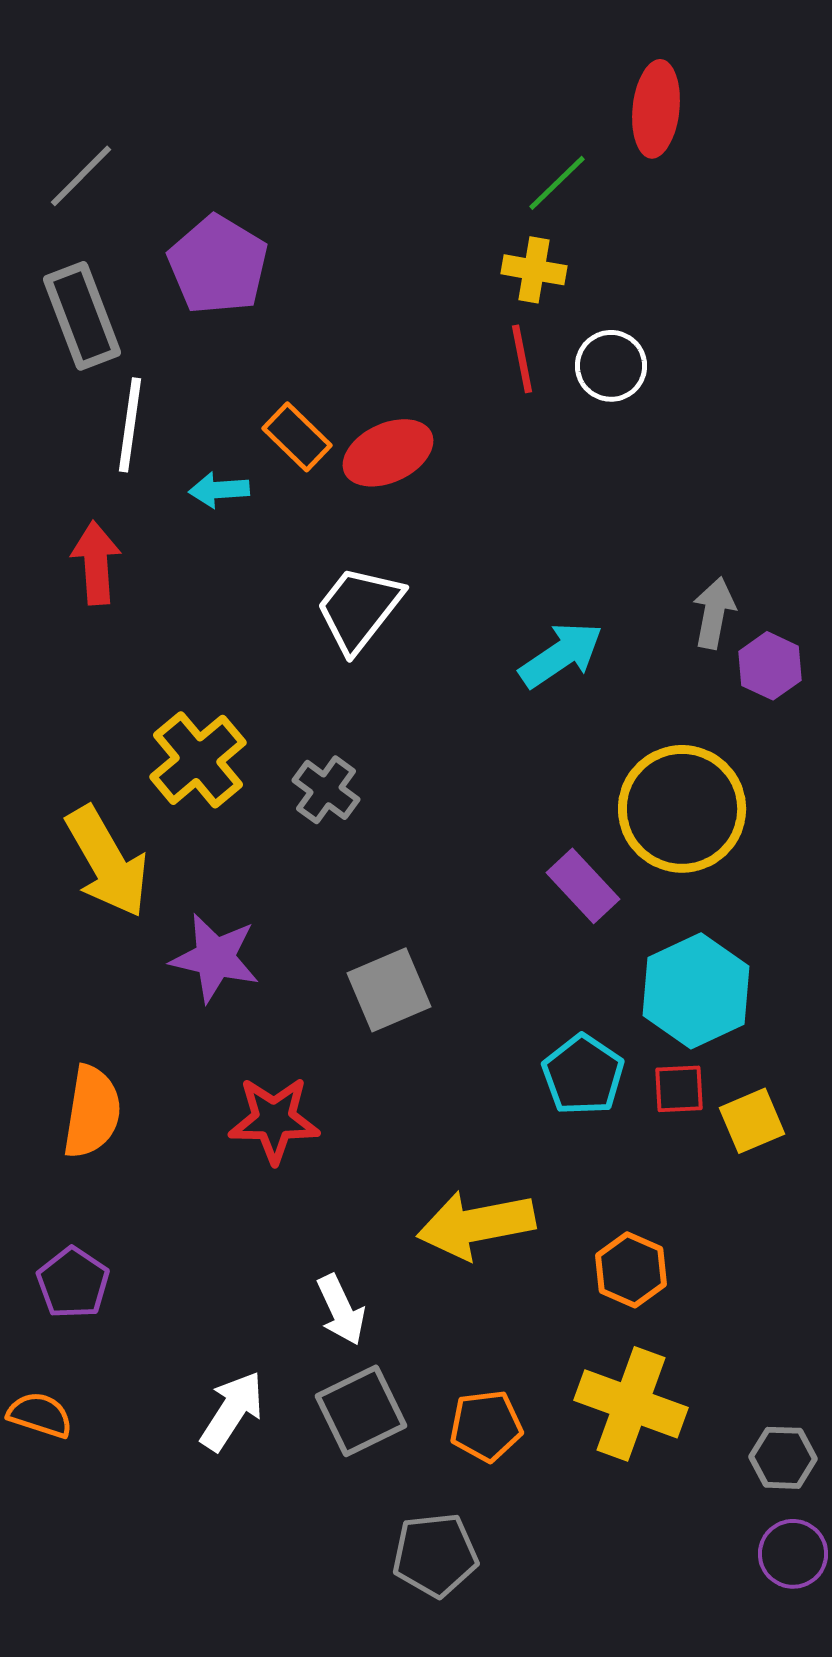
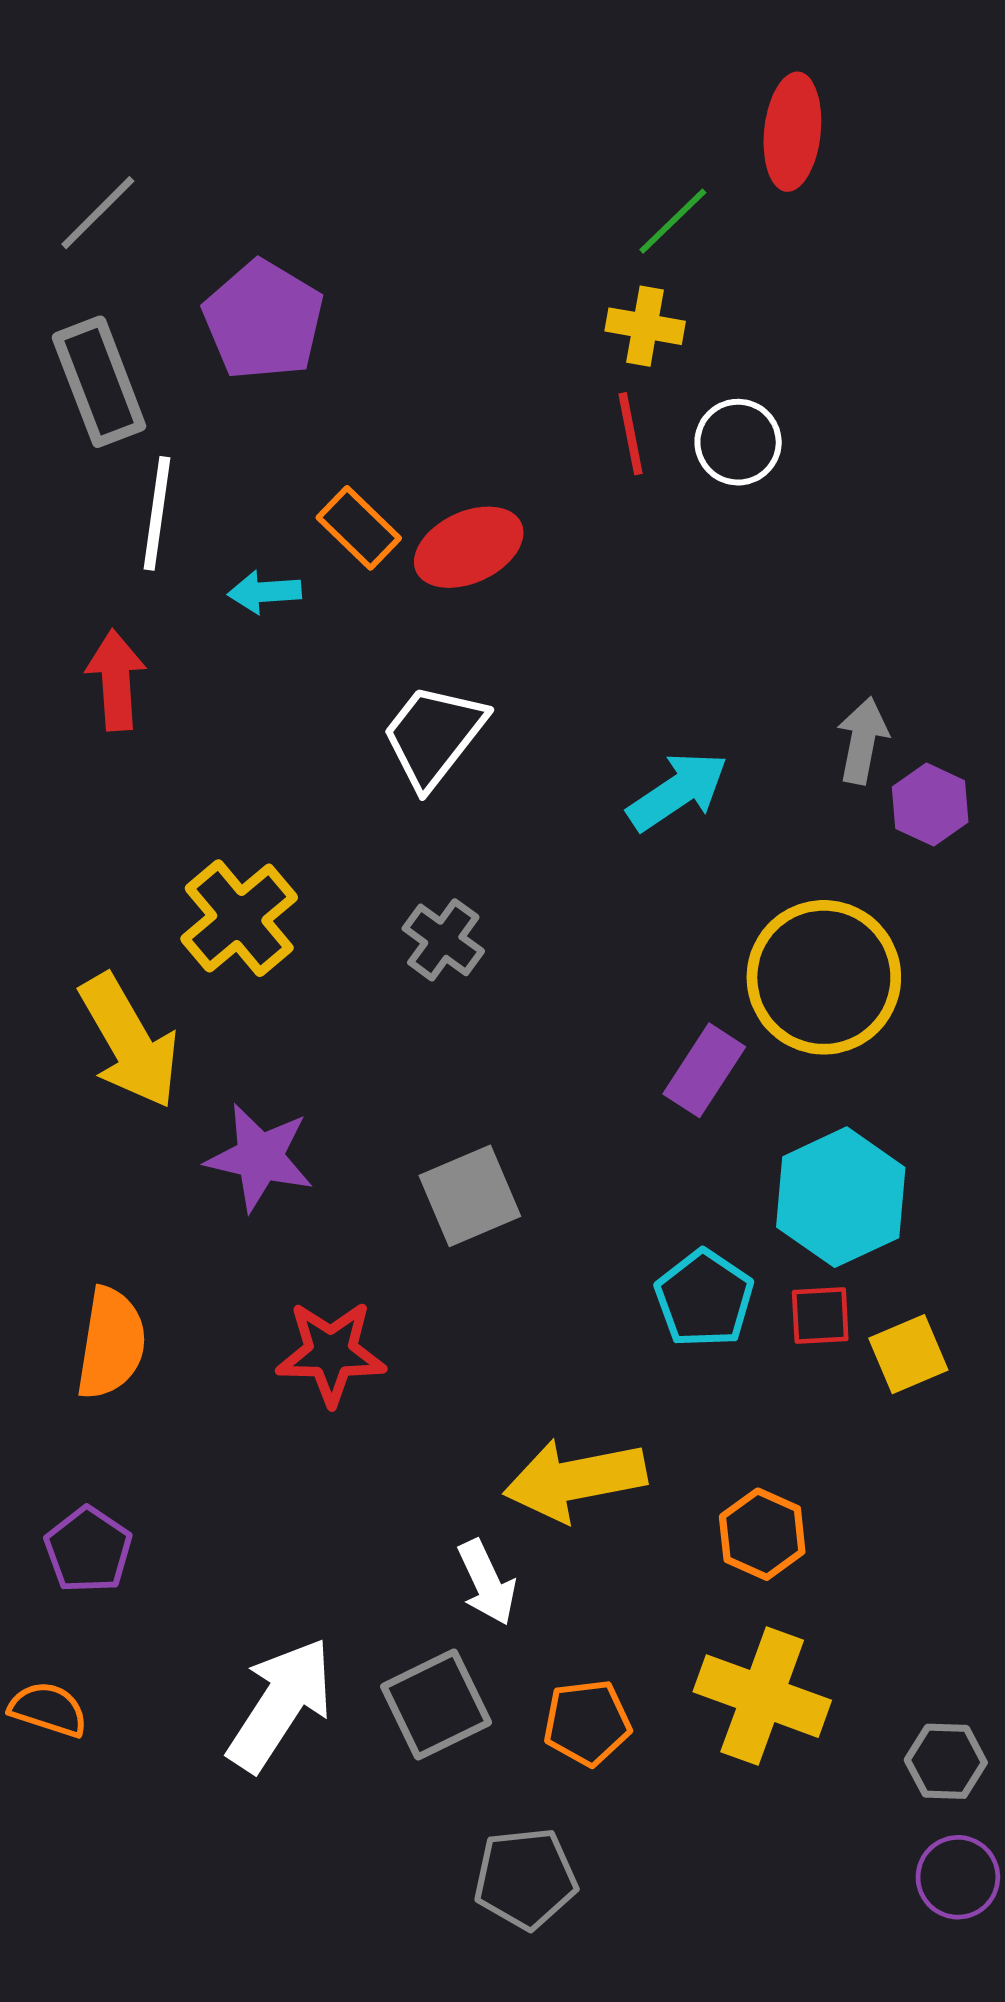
gray cross: (326, 790) -> (443, 940), moved
purple rectangle: (583, 886) -> (704, 1070), turned 76
white arrow: (341, 1310) -> (487, 1582), moved
white arrow: (232, 1411) -> (280, 1704), size x1.4

